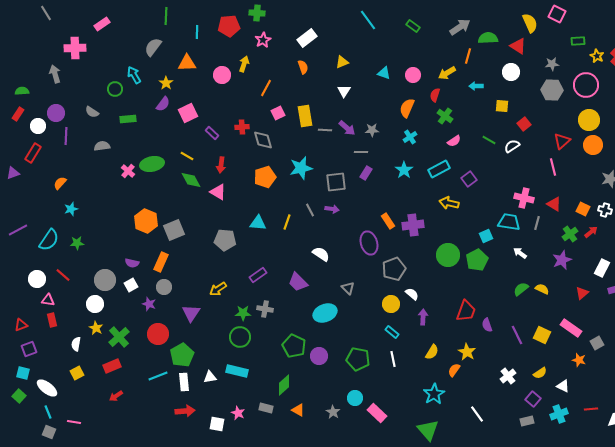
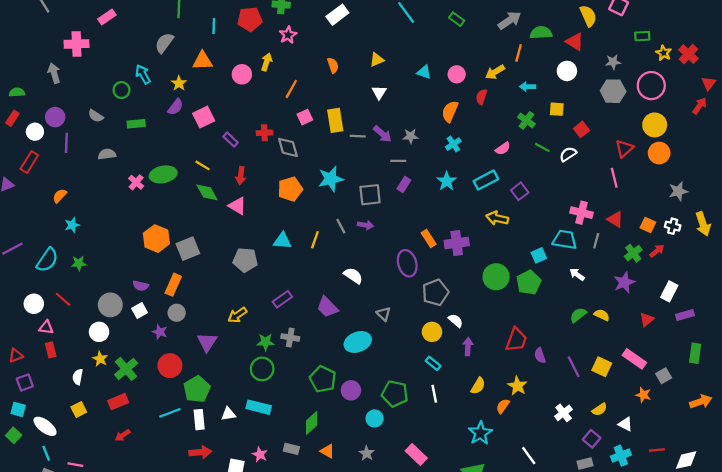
white rectangle: (307, 38) -> (337, 15), moved
green cross: (445, 116) -> (526, 120), moved
cyan circle: (355, 398) -> (375, 418), moved

